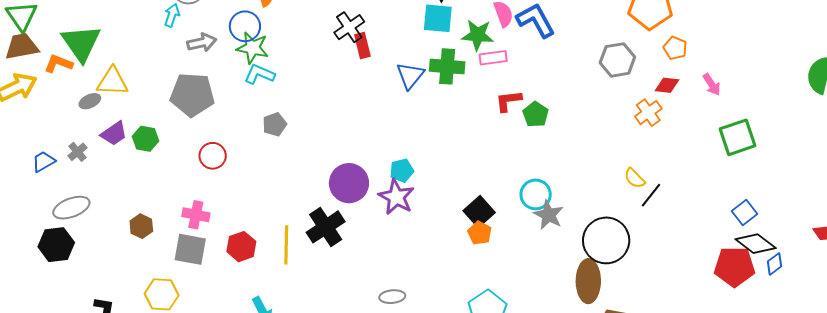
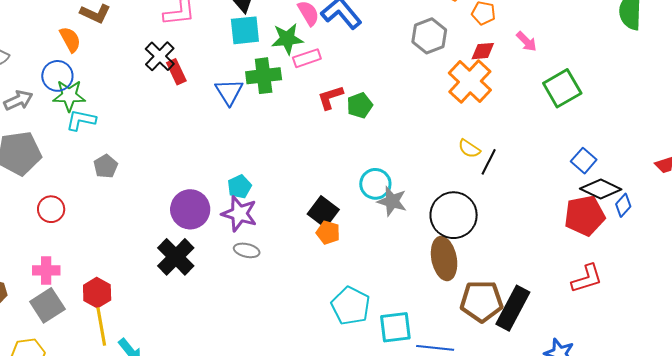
orange cross: (648, 113) -> (470, 82), size x1.6
green pentagon: (536, 114) -> (360, 105), turned 30
yellow line: (286, 245) -> (101, 327), moved
gray square: (190, 249) -> (47, 305), turned -32
gray ellipse: (392, 297) -> (247, 250), moved, turned 30

